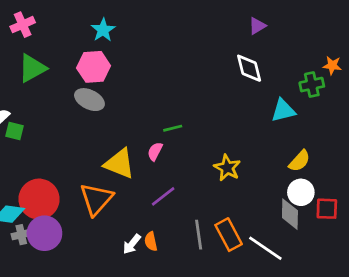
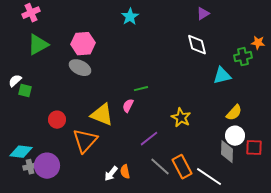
cyan star: (103, 30) -> (130, 17), moved
purple line: (163, 196) -> (149, 139), moved
red circle: (39, 199) -> (57, 120), moved, size x0.6
gray line: (199, 235) -> (160, 167), turned -40

